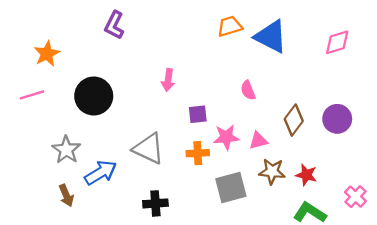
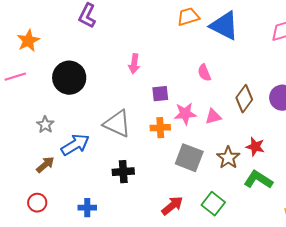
gray star: (66, 150) -> (45, 125), size x0.7
brown star: (272, 171) -> (228, 158), moved, turned 30
gray square: (231, 187) -> (189, 158), turned 36
brown arrow: (66, 195) -> (45, 165), turned -108

